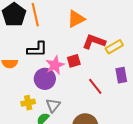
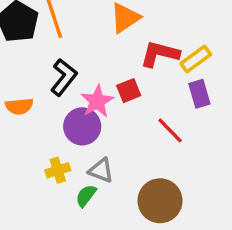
black L-shape: (37, 49) -> (64, 77), turned -45
purple rectangle: (121, 75) -> (199, 94), moved
gray triangle: (53, 105) -> (101, 170), turned -42

